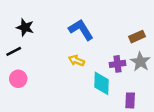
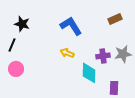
brown rectangle: (137, 37) -> (115, 19), moved
black line: (14, 51) -> (12, 45), turned -40
gray star: (140, 62) -> (123, 54), turned 30

